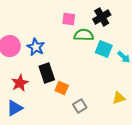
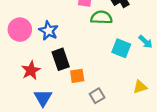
cyan square: (104, 49) -> (121, 48), moved
orange square: (62, 88) -> (77, 76), turned -32
blue triangle: (15, 108) -> (43, 98), moved, turned -30

